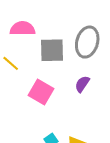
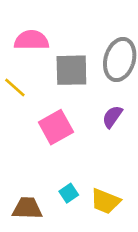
pink square: (41, 92) -> (56, 127), turned 30

